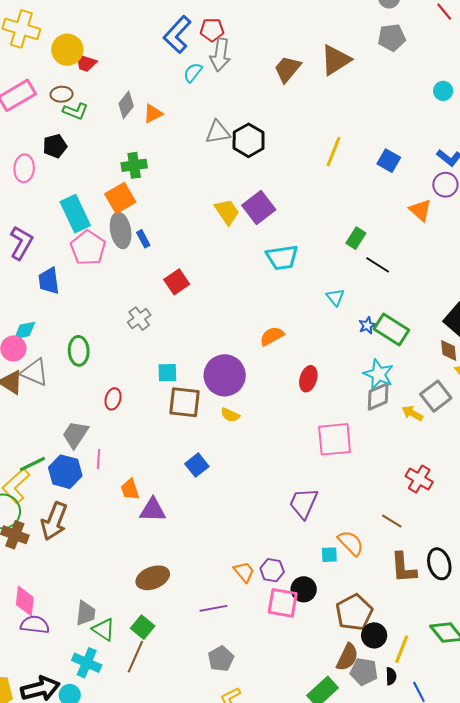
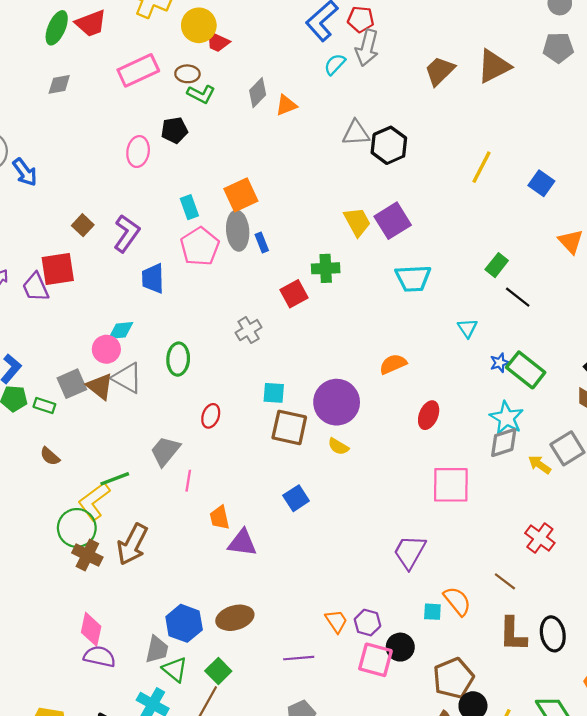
green cross: (134, 165) -> (326, 268), moved
cyan rectangle: (75, 214) -> (189, 207), size x0.6
blue hexagon: (65, 472) -> (184, 623), moved

